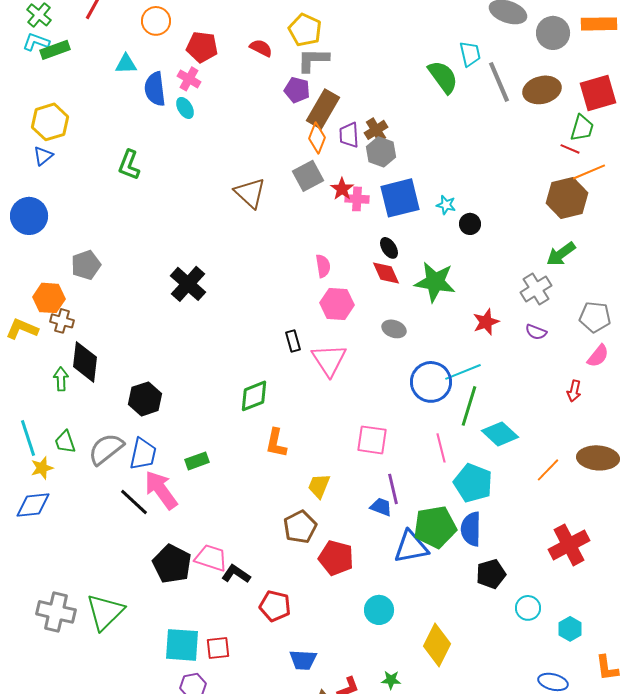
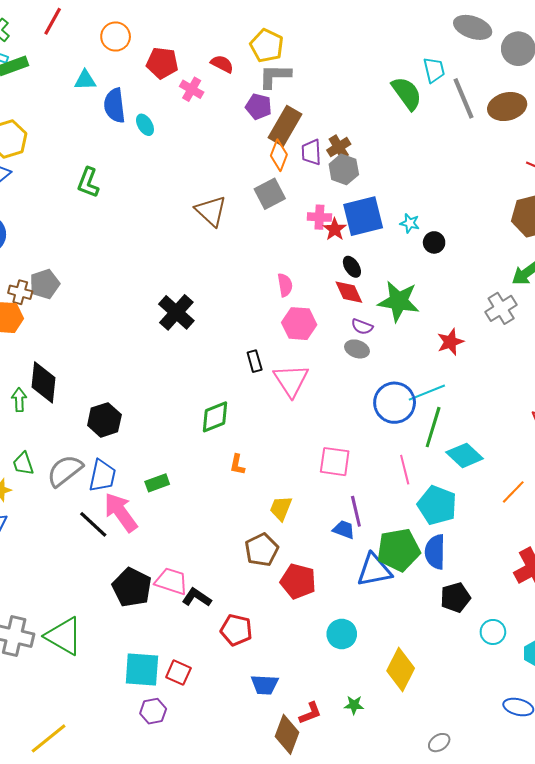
pink cross: (189, 79) -> (192, 89), moved
red star: (342, 189) -> (335, 229), moved
black cross: (188, 284) -> (176, 312), moved
brown cross: (62, 321) -> (20, 292), moved
purple semicircle: (536, 332) -> (362, 327), moved
orange L-shape: (276, 443) -> (237, 465), size x0.7
green triangle: (105, 612) -> (64, 636), turned -45
red square: (218, 648) -> (178, 673), turned 30

